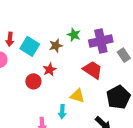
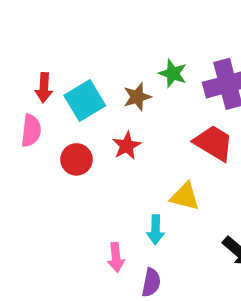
cyan square: (30, 46) -> (85, 101), turned 30
red circle: (33, 81) -> (76, 159), moved

